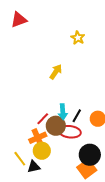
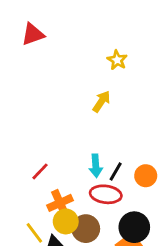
yellow arrow: (56, 72) -> (101, 101), moved
red line: (43, 119) -> (40, 171), moved
brown circle: (56, 126) -> (86, 229), moved

